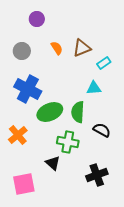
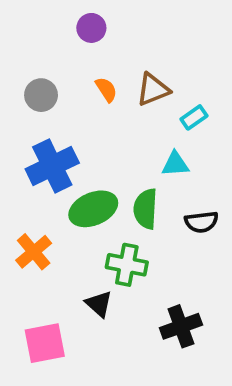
purple circle: (37, 19) -> (91, 28), moved
blue cross: (28, 89) -> (52, 166), turned 36
black semicircle: (102, 130) -> (201, 222), moved, turned 144

